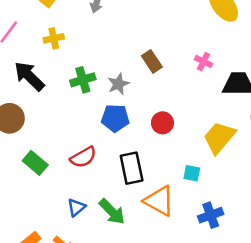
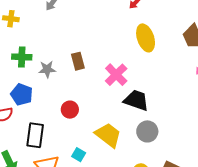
pink cross: (204, 62) -> (116, 75), size x1.6
blue pentagon: (115, 118) -> (22, 94), moved
yellow trapezoid: (219, 138) -> (108, 135), turned 68

